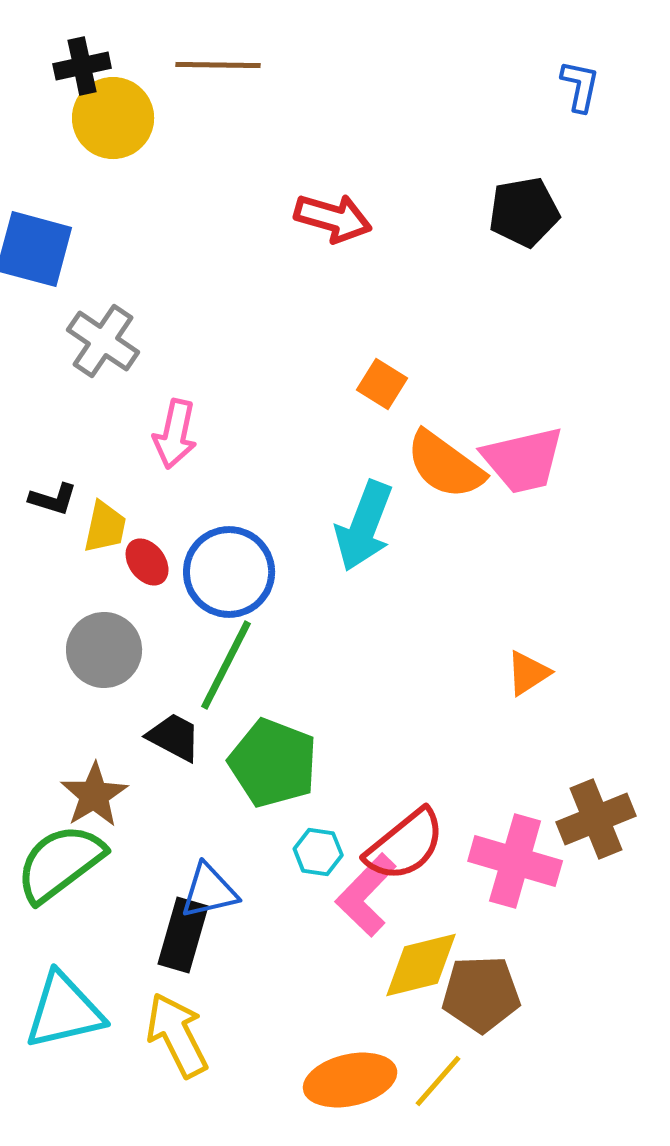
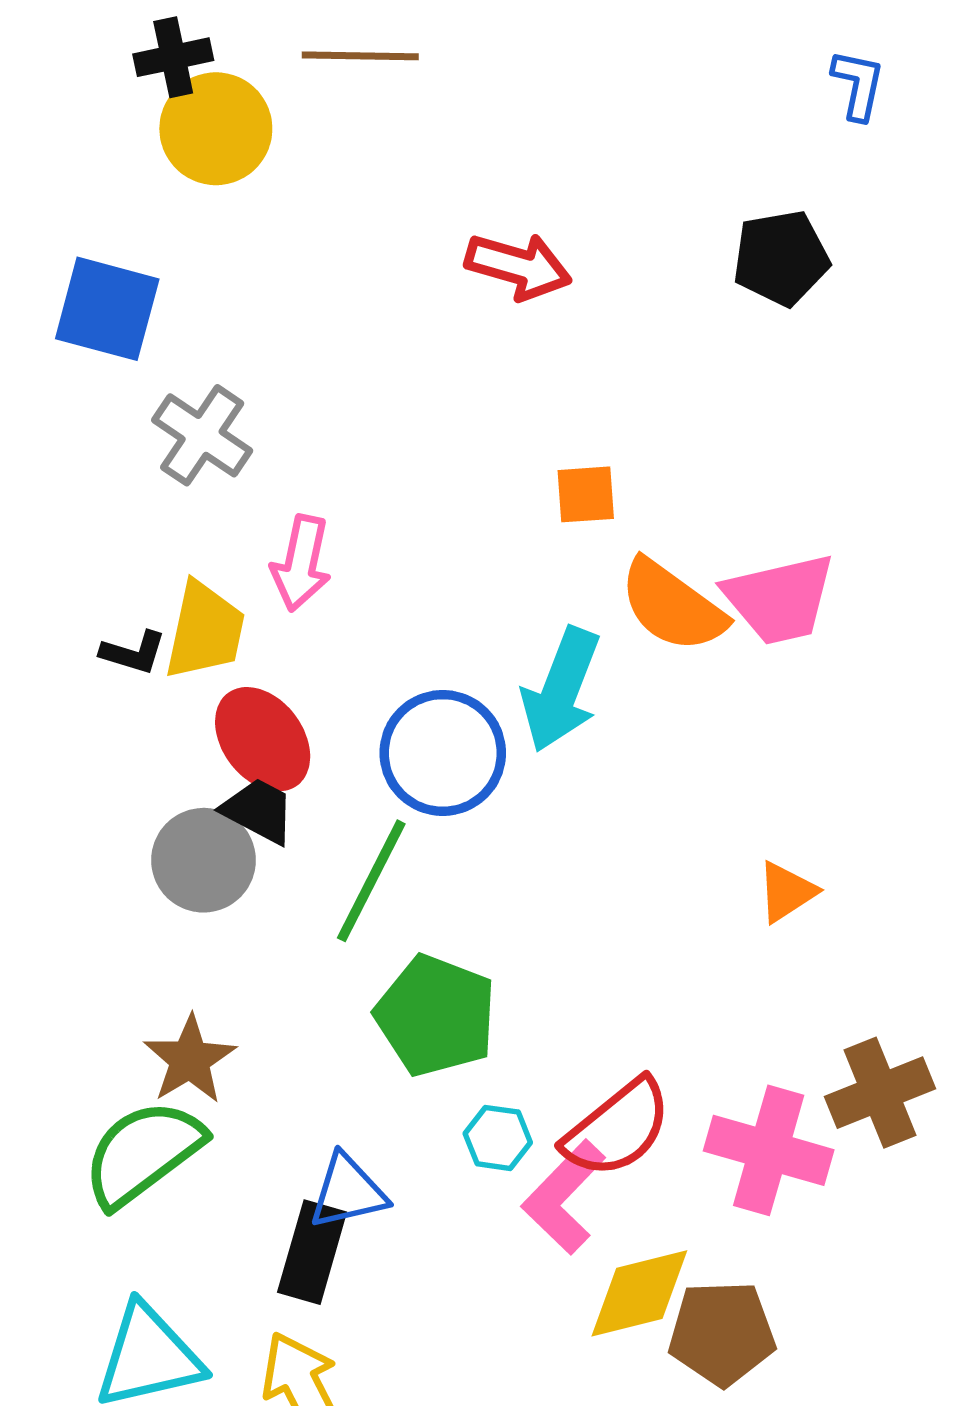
orange square: (382, 384) -> (586, 494), turned -36
yellow trapezoid: (105, 527) -> (205, 631), moved, size x1.4
red ellipse: (147, 562) -> (263, 739), size x1.6
blue circle: (229, 572) -> (443, 753), moved
black trapezoid: (174, 737) -> (258, 811), moved

